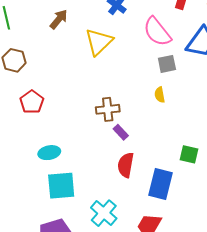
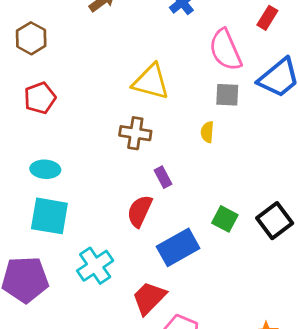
yellow triangle: (99, 42) -> (151, 82), moved, turned 44
purple rectangle: (121, 132) -> (163, 177), moved
blue rectangle: (160, 184) -> (178, 247), turned 32

